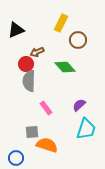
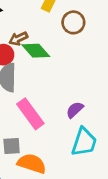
green diamond: (65, 67) -> (36, 51), moved
pink rectangle: (46, 108) -> (30, 114), size x1.6

